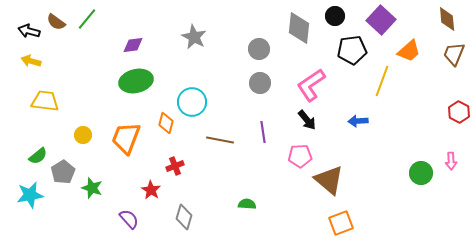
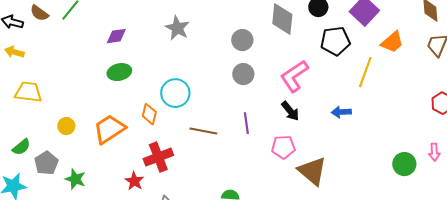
green ellipse: (136, 81) -> (119, 72), size x0.7
orange trapezoid: (126, 138) -> (109, 129), turned 36
red cross: (175, 166) -> (158, 157), size x1.6

